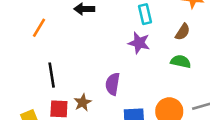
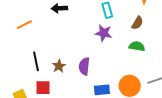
orange line: (39, 28) -> (24, 25), turned 35
brown star: (83, 103) -> (59, 66), moved

